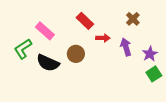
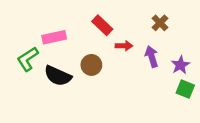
pink rectangle: (45, 31) -> (54, 37), turned -54
green square: (154, 74) -> (185, 89), turned -35

